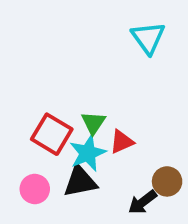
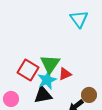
green triangle: (93, 123) -> (50, 64), size x1.5
pink circle: (35, 189) -> (11, 99), moved

